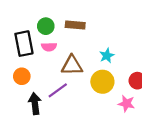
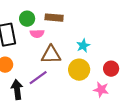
pink semicircle: (49, 47) -> (37, 34), moved

